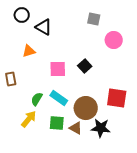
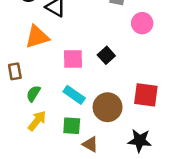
orange triangle: (29, 51) -> (37, 37), size x1.5
green semicircle: (37, 99) -> (33, 94), moved
brown triangle: (76, 128) -> (90, 144), moved
black star: (101, 128) -> (140, 141), moved

